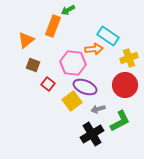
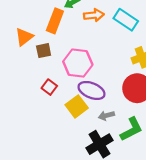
cyan rectangle: (108, 36) -> (126, 20), moved
orange arrow: (94, 49) -> (94, 15), moved
brown square: (33, 65) -> (44, 51), moved, turned -32

